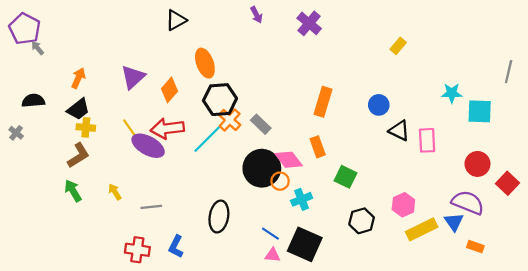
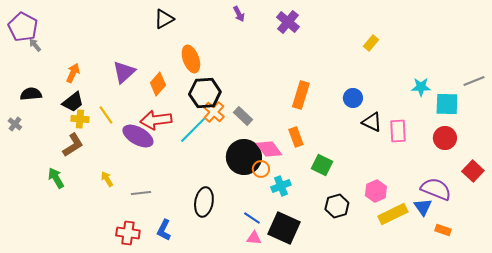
gray line: (509, 72) -> (474, 81), moved, turned 55
yellow line: (130, 129) -> (106, 115), moved
red circle: (477, 164) -> (445, 138), moved
green arrow: (73, 191) -> (56, 178), moved

